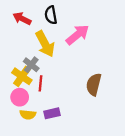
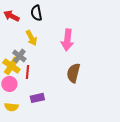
pink arrow: (78, 35) -> (67, 40), moved, turned 135
yellow arrow: (45, 44) -> (31, 38), size x0.7
yellow semicircle: (28, 115) -> (11, 107), moved

